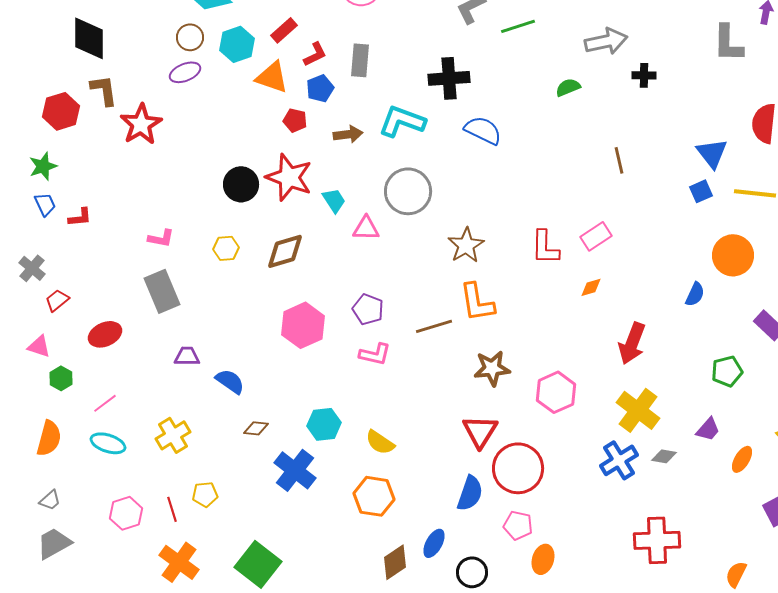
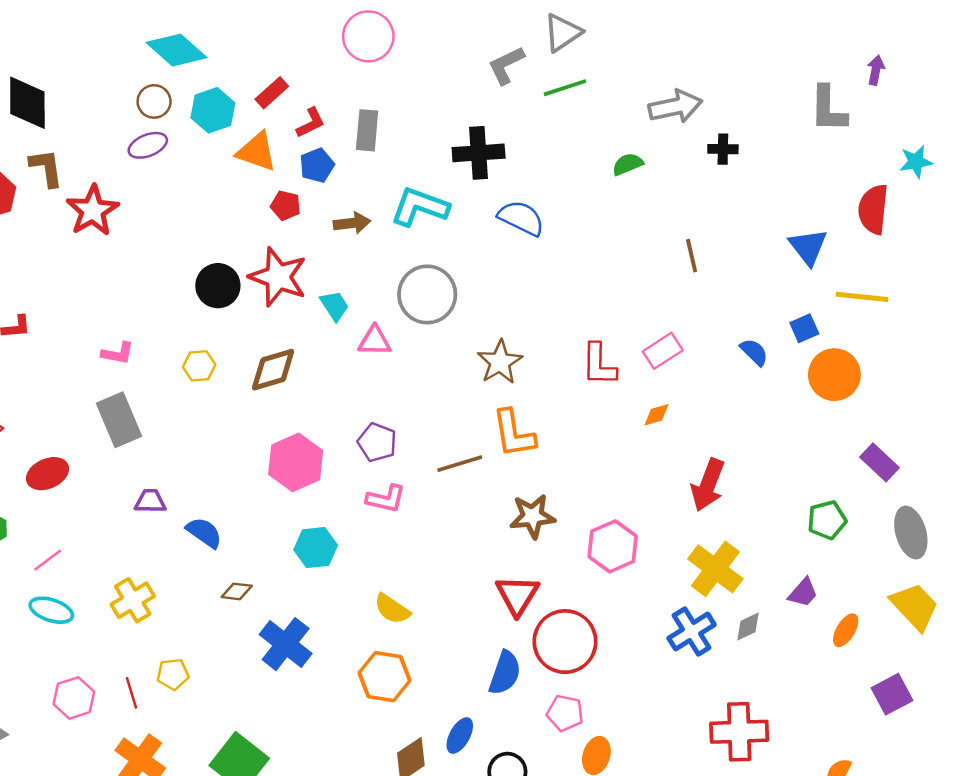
blue square: (701, 191) -> (804, 328), moved
blue semicircle: (695, 294) -> (754, 352), moved, turned -70
cyan hexagon: (324, 424) -> (316, 548), moved
gray diamond: (664, 456) -> (748, 626), turned -35

